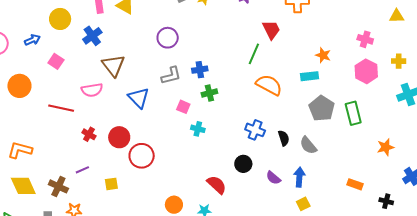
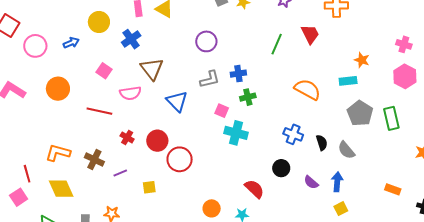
green line: (254, 54) -> (277, 44), moved
pink square: (56, 61) -> (104, 71), moved
cyan cross: (198, 129) -> (236, 133), size x1.6
brown cross: (58, 186) -> (94, 160), moved

